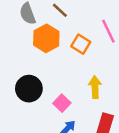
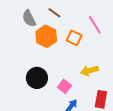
yellow arrow: (95, 87) -> (89, 71), turned -96

